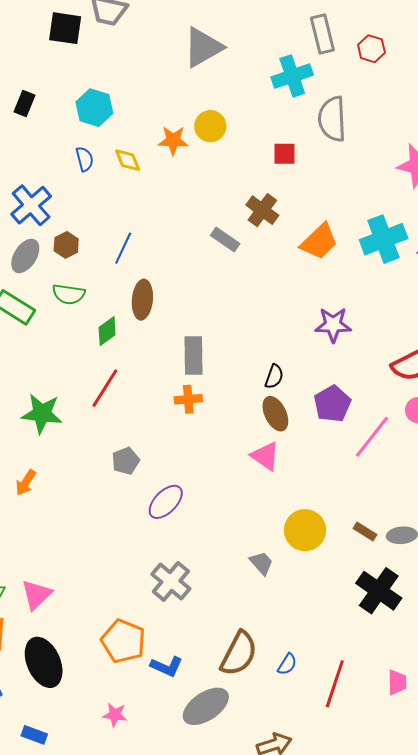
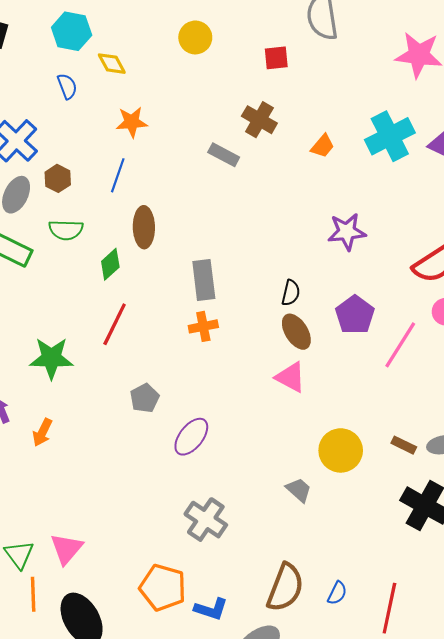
orange star: (173, 140) -> (132, 122), moved
yellow diamond: (128, 160) -> (112, 64), moved
orange trapezoid: (319, 241) -> (323, 146), size x0.6

